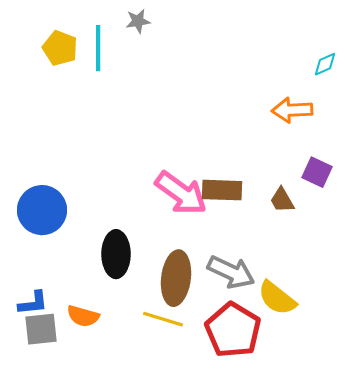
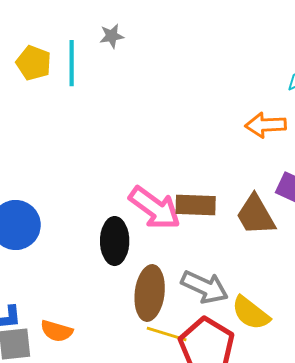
brown trapezoid: (282, 200) -> (256, 215), size x1.6
black ellipse: (116, 254) -> (115, 241), moved
yellow line: (163, 319) -> (167, 334), moved

